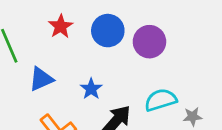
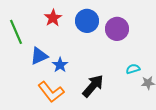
blue star: (91, 89) -> (60, 65), moved
cyan semicircle: (161, 100) -> (133, 69), moved, size x0.6

